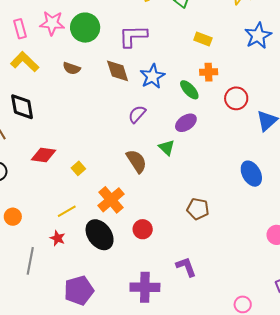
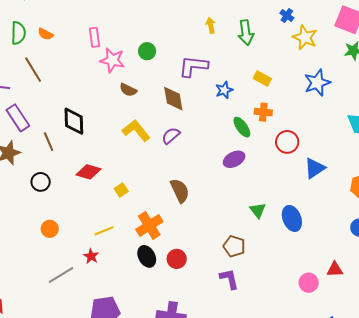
pink star: (52, 23) -> (112, 60), moved
green circle: (85, 28) -> (147, 51), size x0.6
pink rectangle: (20, 29) -> (95, 37), moved
yellow L-shape: (25, 62) -> (136, 130), moved
blue star: (152, 76) -> (224, 90), moved, size x0.7
purple semicircle: (137, 114) -> (171, 136), moved
green triangle: (167, 148) -> (258, 210), moved
black ellipse: (100, 235) -> (147, 256), moved, size x0.7
gray line: (30, 261) -> (61, 275), turned 40
purple L-shape: (186, 267) -> (229, 279), moved

